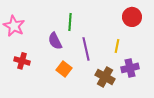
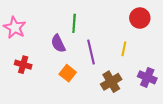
purple cross: (130, 68) -> (147, 77), moved, turned 36
brown cross: (105, 77) -> (111, 82), turned 30

